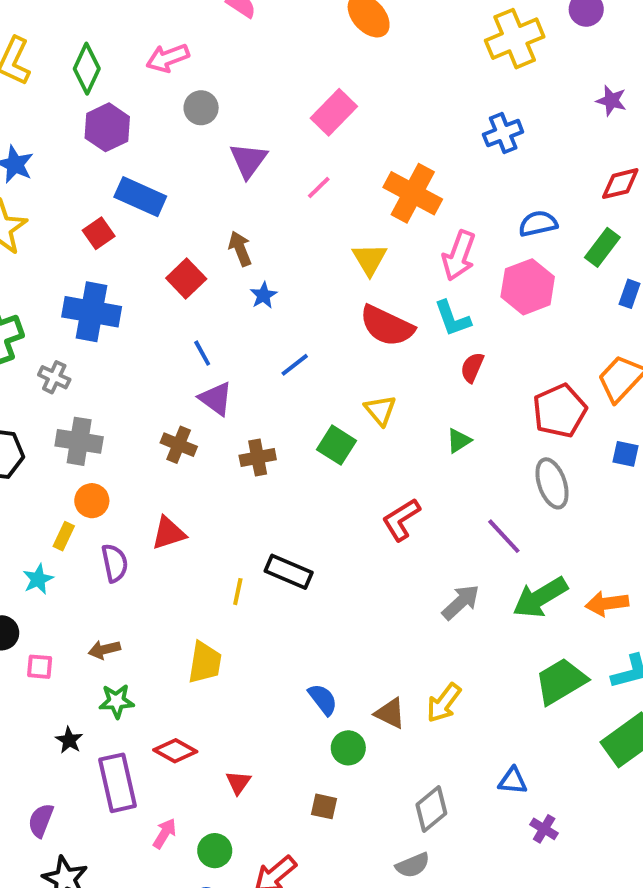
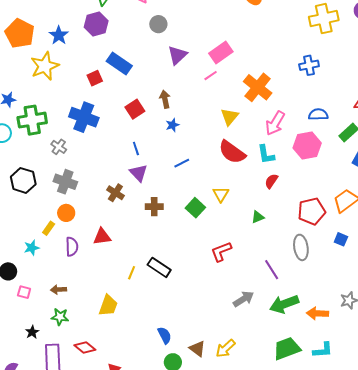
pink rectangle: (334, 112) -> (221, 52), moved
purple hexagon: (107, 127) -> (96, 24), moved

